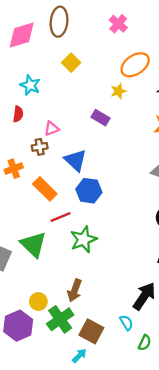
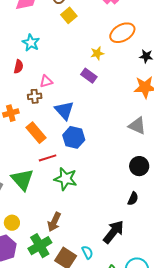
yellow square: (71, 63) -> (69, 15), moved
yellow star: (118, 91) -> (97, 53), moved
green star: (84, 239) -> (66, 179), turned 30
yellow circle: (38, 302) -> (12, 223), moved
cyan semicircle: (126, 323) -> (87, 252), moved

